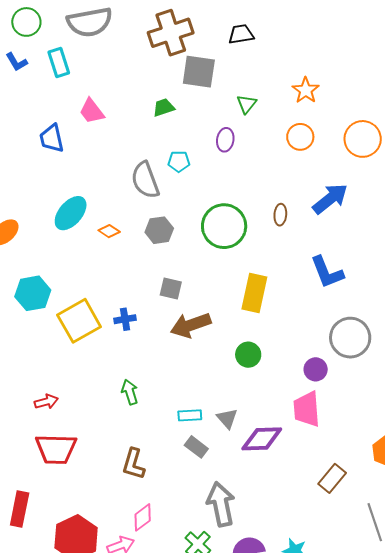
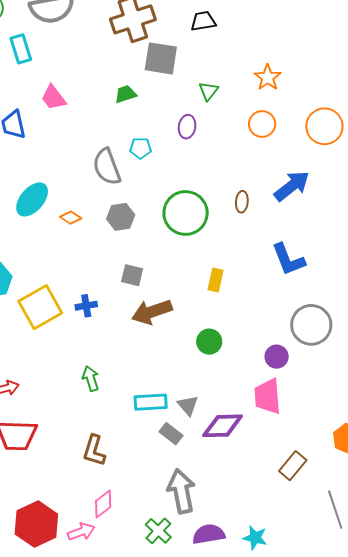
yellow rectangle: (254, 293) -> (216, 280), size x0.6
cyan rectangle: (190, 415) -> (151, 402), size x1.4
gray rectangle: (196, 447) -> (171, 434), moved

